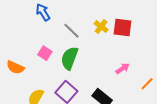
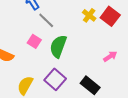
red square: (123, 28) -> (110, 16), turned 30
gray line: (71, 31) -> (46, 20), moved

